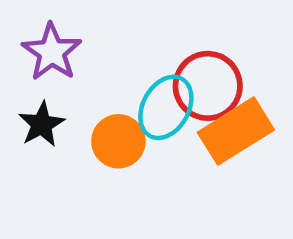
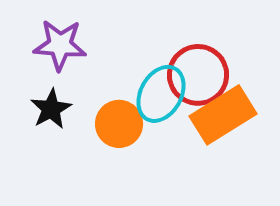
purple star: (52, 52) -> (60, 45), turned -30

